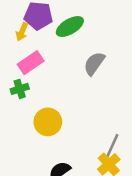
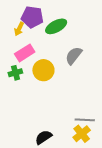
yellow circle: (48, 122) -> (43, 70), moved
gray line: (112, 146) -> (85, 120), turned 66

